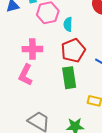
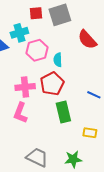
red pentagon: (73, 50) -> (52, 84), moved

